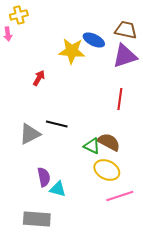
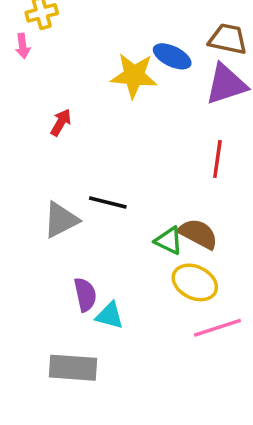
red arrow: (39, 78) -> (61, 122), moved

